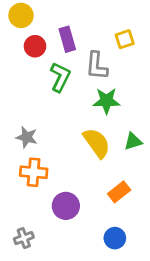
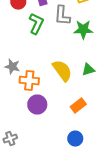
green star: (106, 101) -> (83, 30), moved
orange cross: (34, 172) -> (29, 81), moved
purple circle: (66, 206) -> (37, 105), moved

